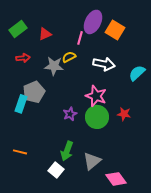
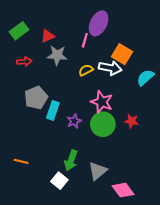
orange square: (115, 30) -> (122, 54), moved
yellow semicircle: (69, 57) -> (86, 70), moved
gray star: (54, 66) -> (57, 55), moved
cyan rectangle: (21, 104) -> (53, 110), moved

